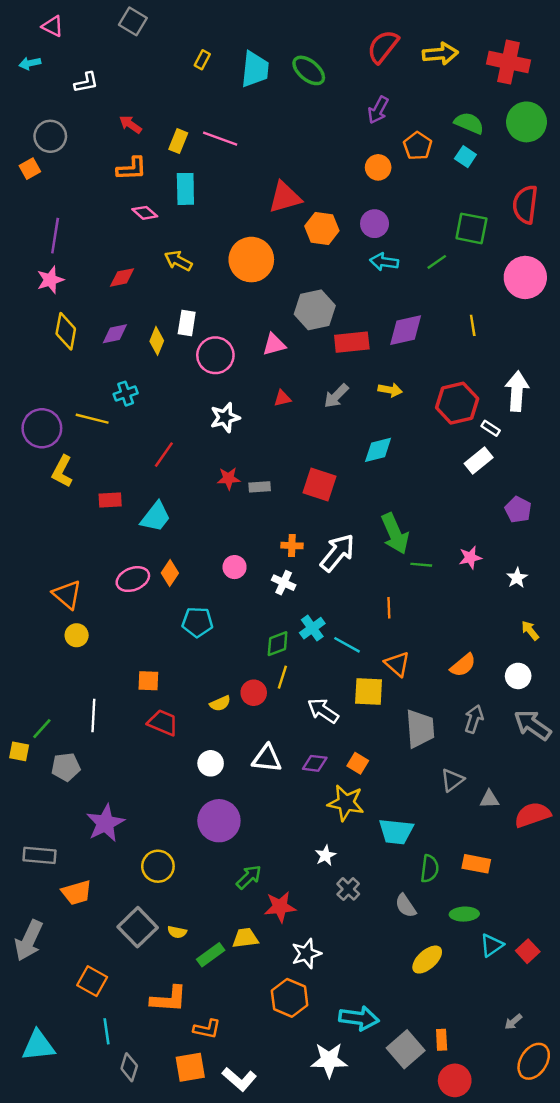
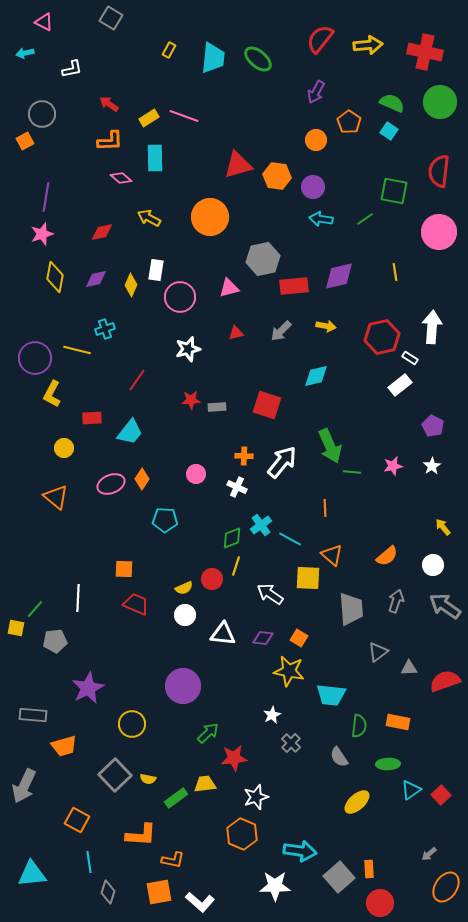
yellow rectangle: (178, 141) -> (149, 118), turned 36
orange hexagon: (322, 228) -> (277, 176), moved
white star: (517, 578) -> (432, 466), moved
yellow circle: (77, 635) -> (64, 448), moved
white circle: (211, 763) -> (185, 615), moved

